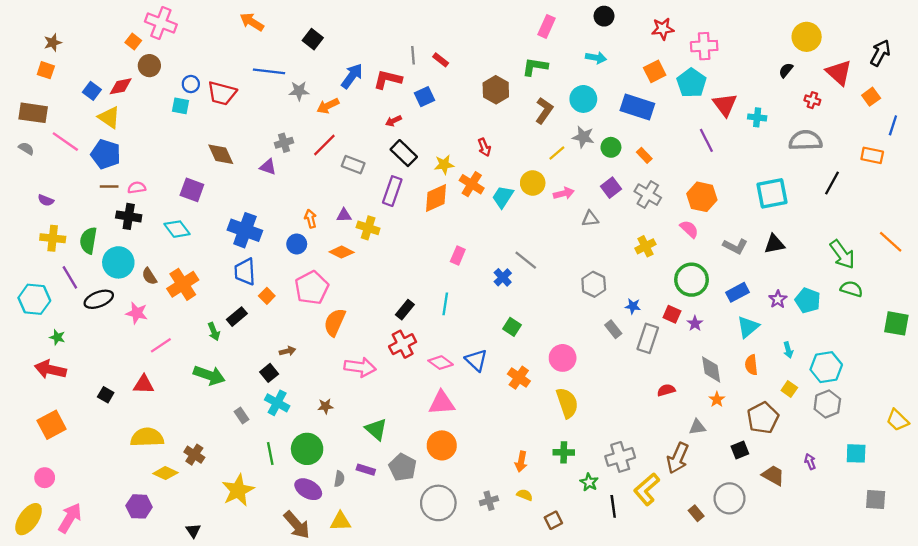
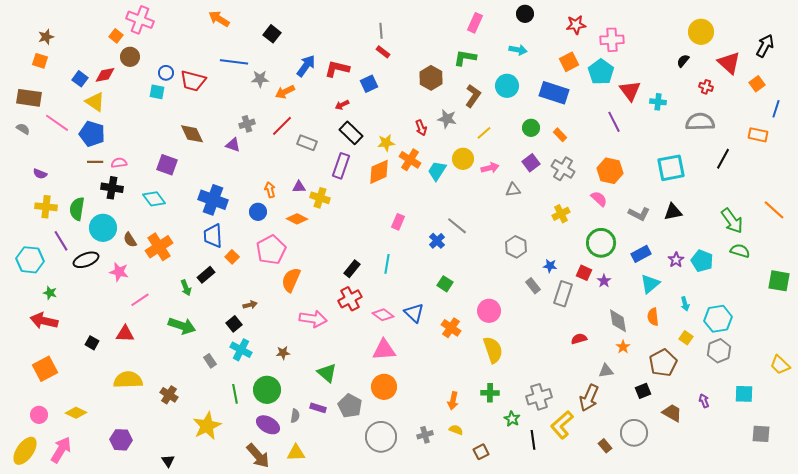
gray line: (413, 55) -> (381, 31), moved
gray star: (583, 137) -> (447, 119), moved
yellow diamond: (165, 473) -> (76, 413), moved

